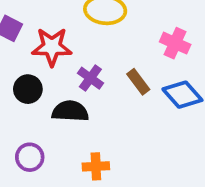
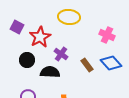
red star: (52, 47) -> (40, 37), turned -30
brown rectangle: (138, 82) -> (87, 65), moved

